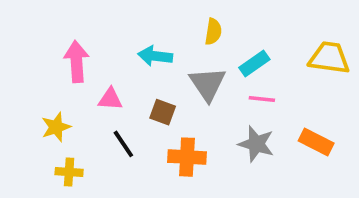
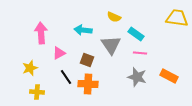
yellow semicircle: (213, 32) -> (114, 17), turned 104
yellow trapezoid: (329, 58) -> (177, 18), moved
cyan rectangle: (254, 63) -> (136, 34), turned 70
pink triangle: (110, 99) -> (59, 53), turned -32
orange cross: (187, 157) -> (88, 84), moved

